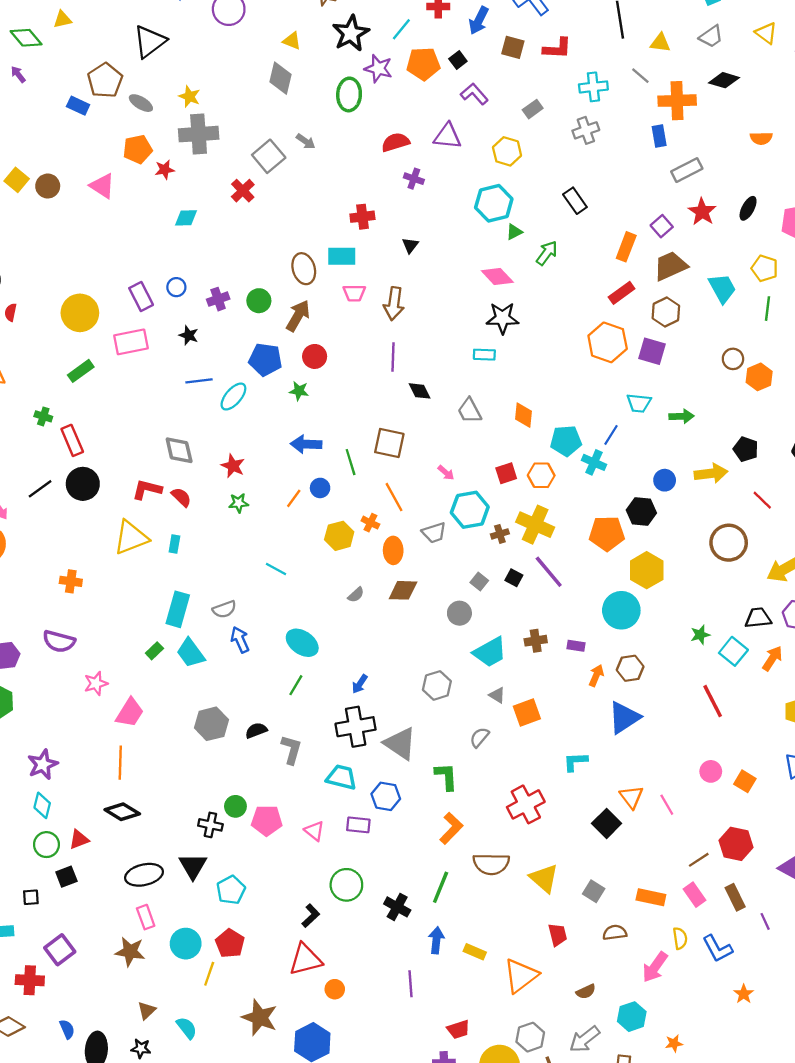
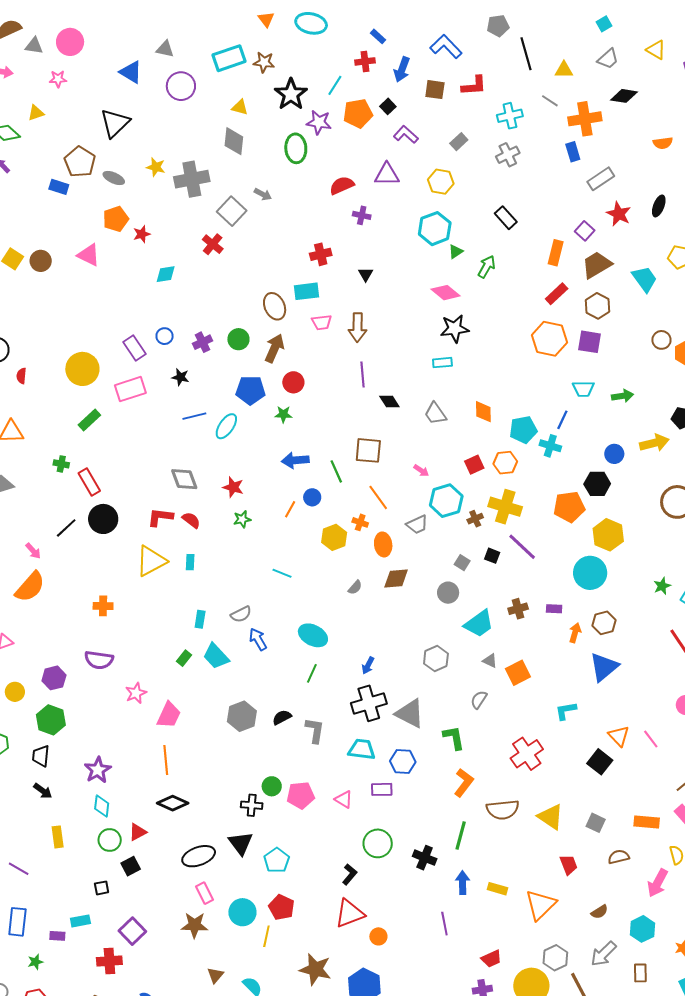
gray cross: (199, 134) -> (192, 179), moved
cyan rectangle: (178, 609) -> (200, 619), size x0.6

